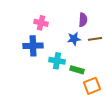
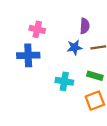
cyan cross: (57, 61) -> (64, 81), moved
green rectangle: (77, 70) -> (95, 76), moved

